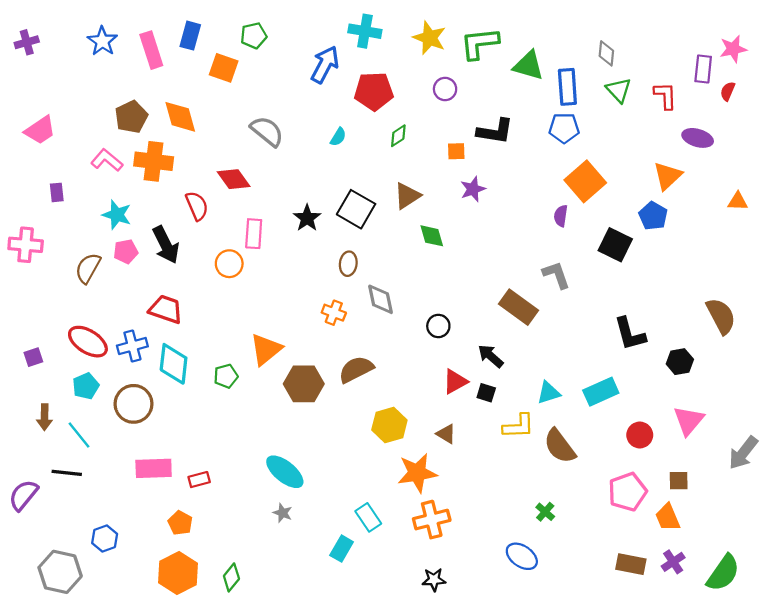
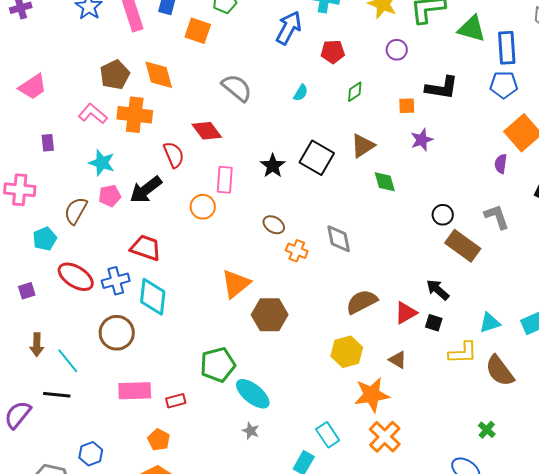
red pentagon: (374, 91) -> (333, 52), size x0.7
black arrow: (166, 245) -> (146, 190), turned 80
brown ellipse: (348, 264) -> (274, 225), moved, turned -65
black circle: (438, 326) -> (443, 215), moved
brown semicircle: (356, 369) -> (362, 302), moved
green pentagon: (226, 376) -> (218, 365), moved, size x1.6
cyan pentagon: (86, 386) -> (45, 239), moved
orange cross: (432, 520) -> (385, 437), turned -32

